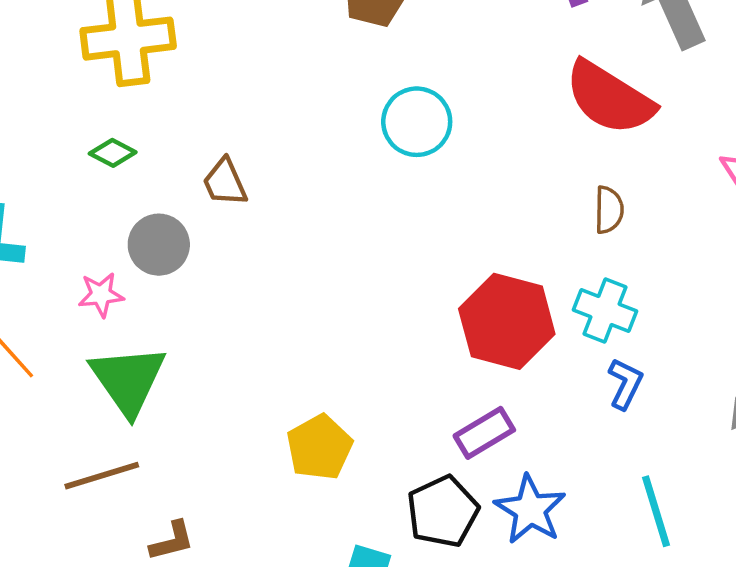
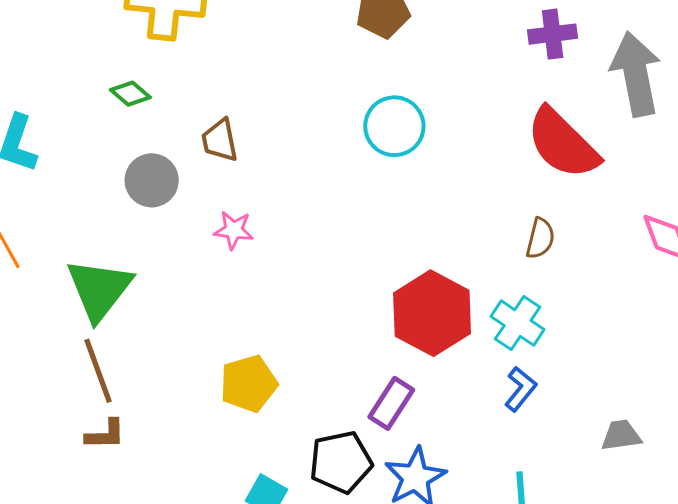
pink star: (101, 295) -> (234, 230), moved
purple rectangle: (484, 433) -> (391, 403), turned -39
brown line: (102, 476) -> (98, 371), moved, turned 74

